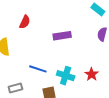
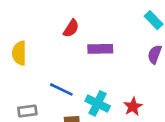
red semicircle: (25, 22) -> (71, 28), moved

